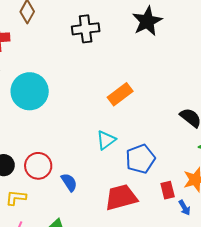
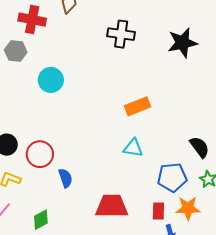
cyan circle: (30, 91) -> (51, 80), size x0.7
cyan triangle: (106, 140) -> (133, 148), moved, turned 30
blue pentagon: (140, 159) -> (172, 177), moved

